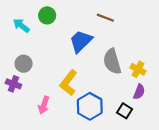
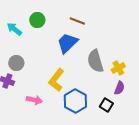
brown line: (105, 18) -> (77, 21), moved
yellow cross: (138, 69) -> (118, 68), turned 32
pink arrow: (44, 105) -> (34, 100), turned -98

